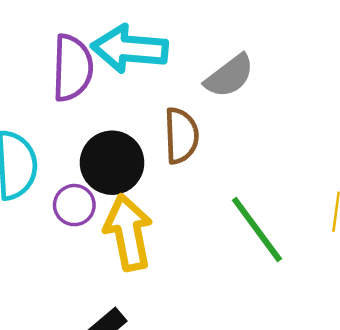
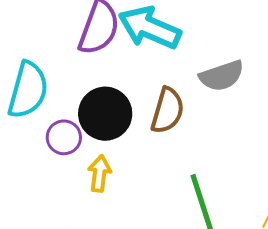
yellow arrow: (128, 232) -> (100, 174), size x0.6

